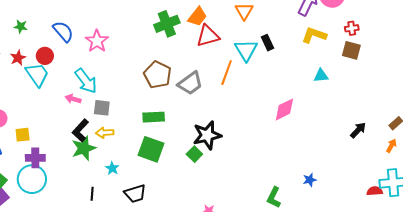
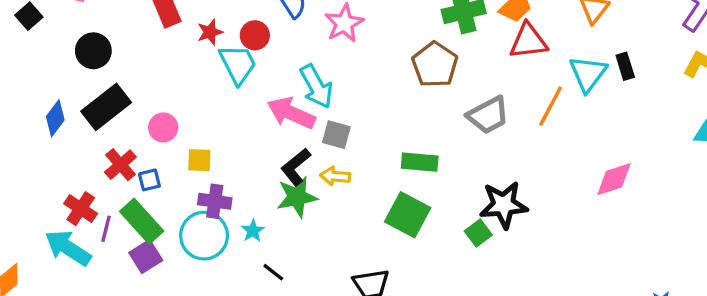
brown pentagon: (158, 75) -> (435, 65), moved
pink arrow: (73, 99) -> (291, 113), size x1.8
pink diamond: (284, 109) -> (614, 179), moved
cyan star: (112, 168) -> (253, 231), moved
black line: (92, 194) -> (273, 272), moved, turned -64

